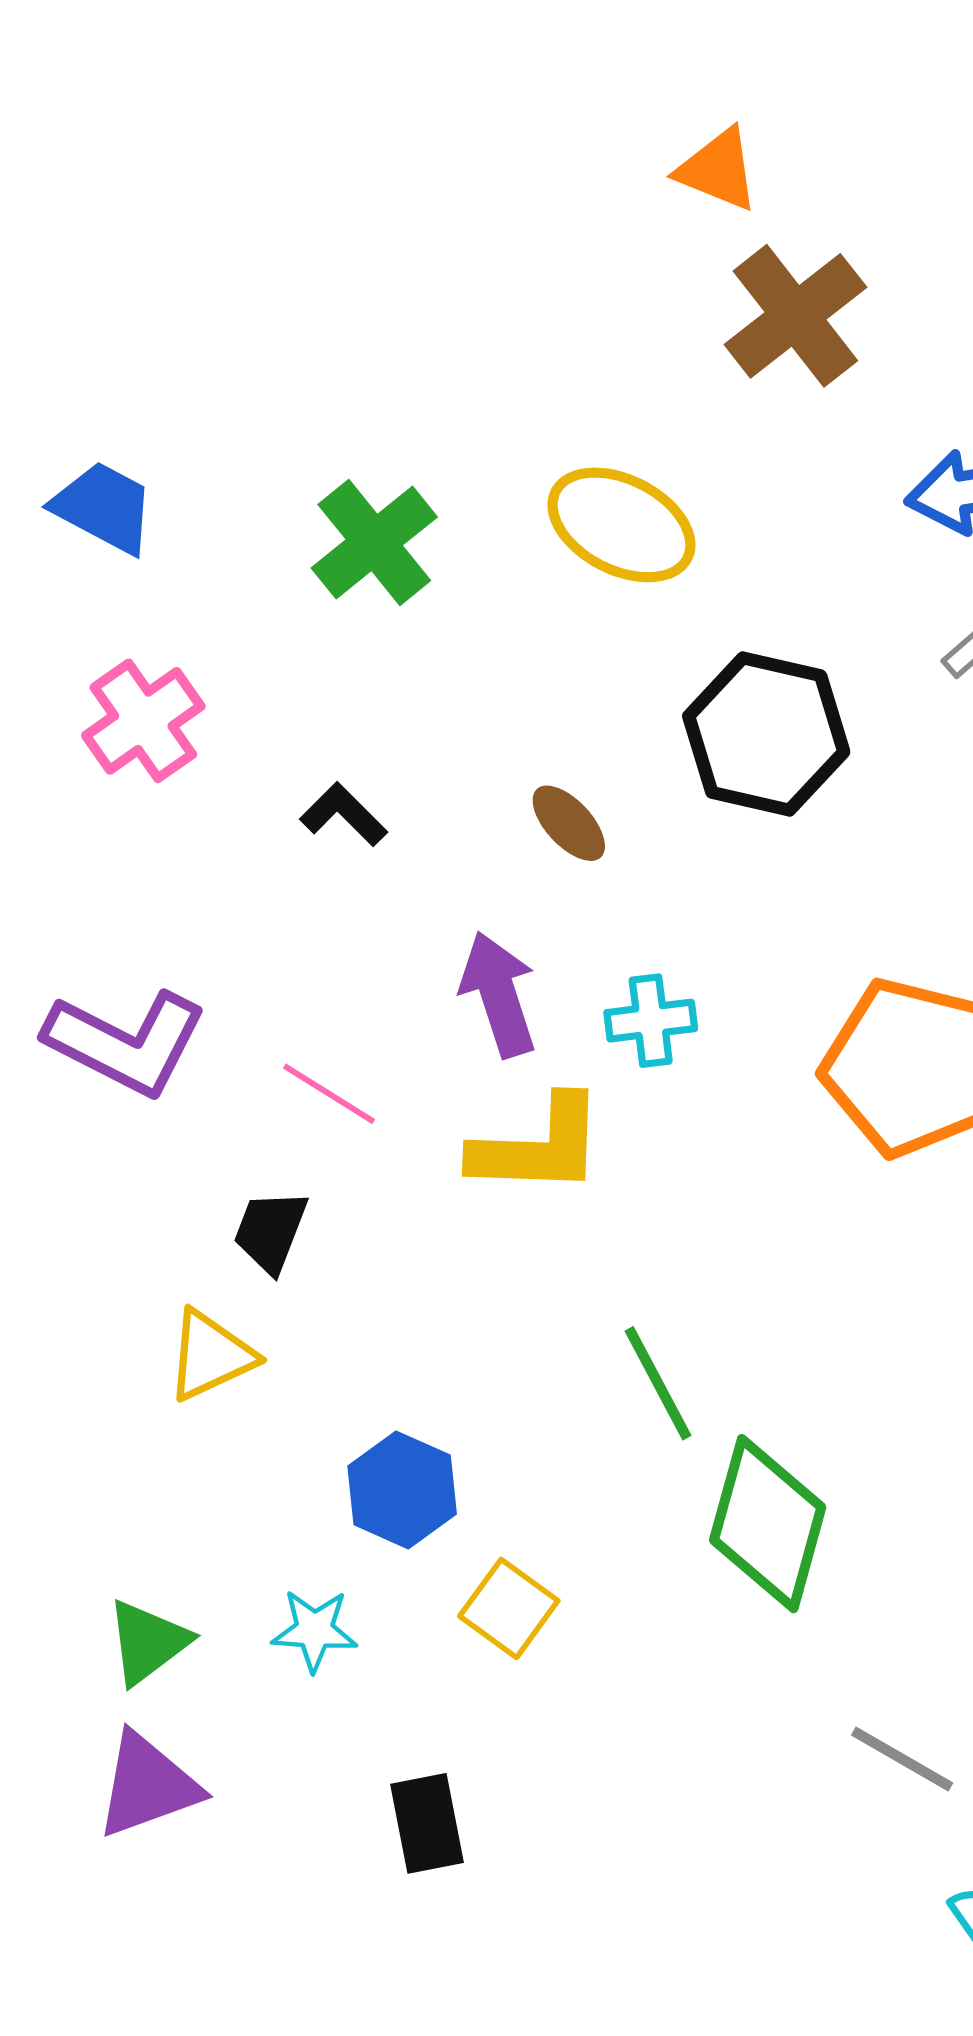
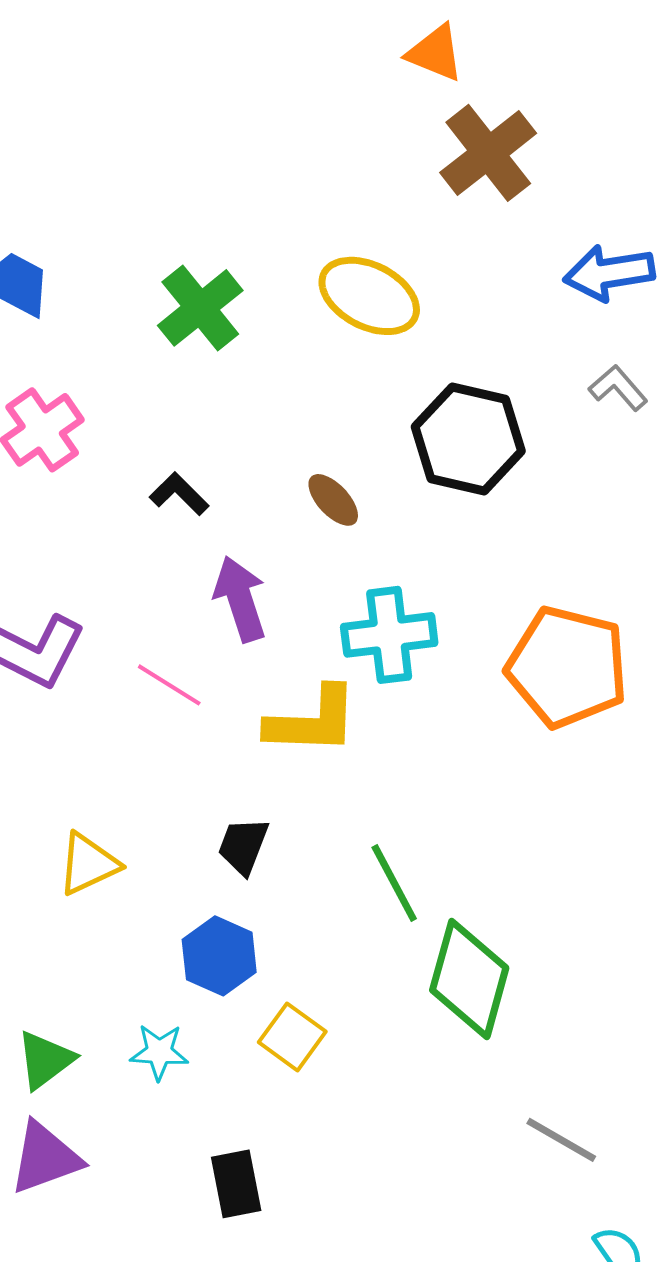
purple arrow: (499, 994) -> (240, 599), moved
cyan cross: (651, 1021) -> (389, 635), size x1.5
black trapezoid: (271, 1231) -> (243, 846), moved

